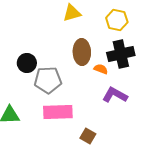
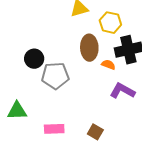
yellow hexagon: (117, 20) -> (110, 23), moved
pink rectangle: (58, 112) -> (54, 129), moved, size x0.7

